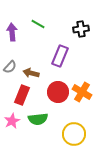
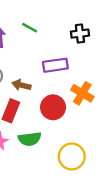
purple rectangle: (60, 56) -> (55, 65), turned 60
orange cross: (82, 92) -> (82, 93), moved

